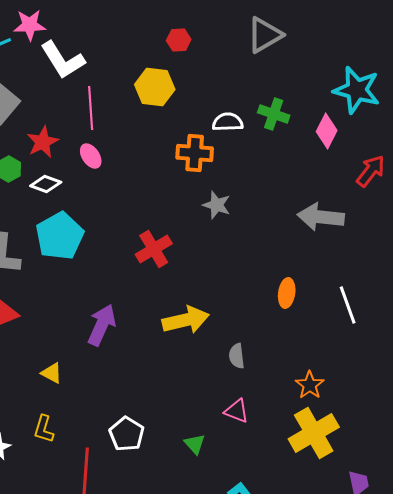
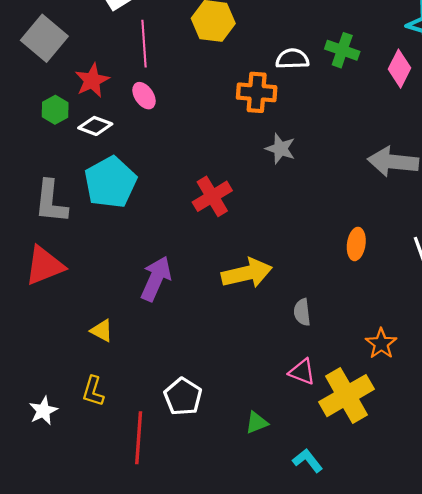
yellow cross: (314, 433) -> (346, 396), moved
green triangle: (195, 444) -> (257, 423), moved, turned 50

